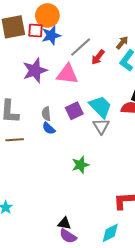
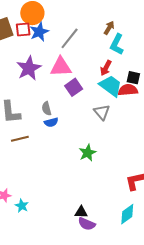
red arrow: (98, 57) -> (106, 68), moved
cyan trapezoid: (100, 107) -> (111, 86), moved
purple square: (74, 111) -> (74, 87), moved
blue semicircle: (49, 128) -> (51, 122), turned -48

